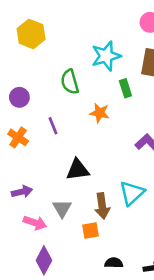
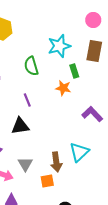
orange star: (100, 113) -> (63, 88), moved
purple line: (53, 126) -> (27, 100), moved
black triangle: (78, 170) -> (20, 126), moved

